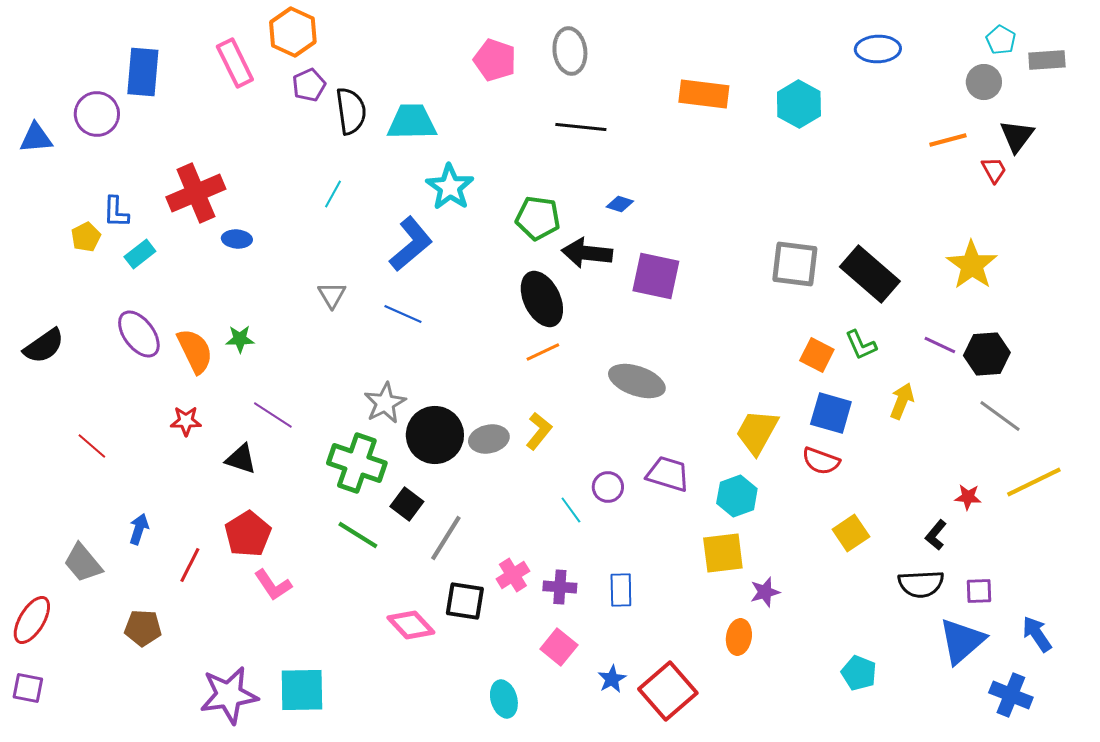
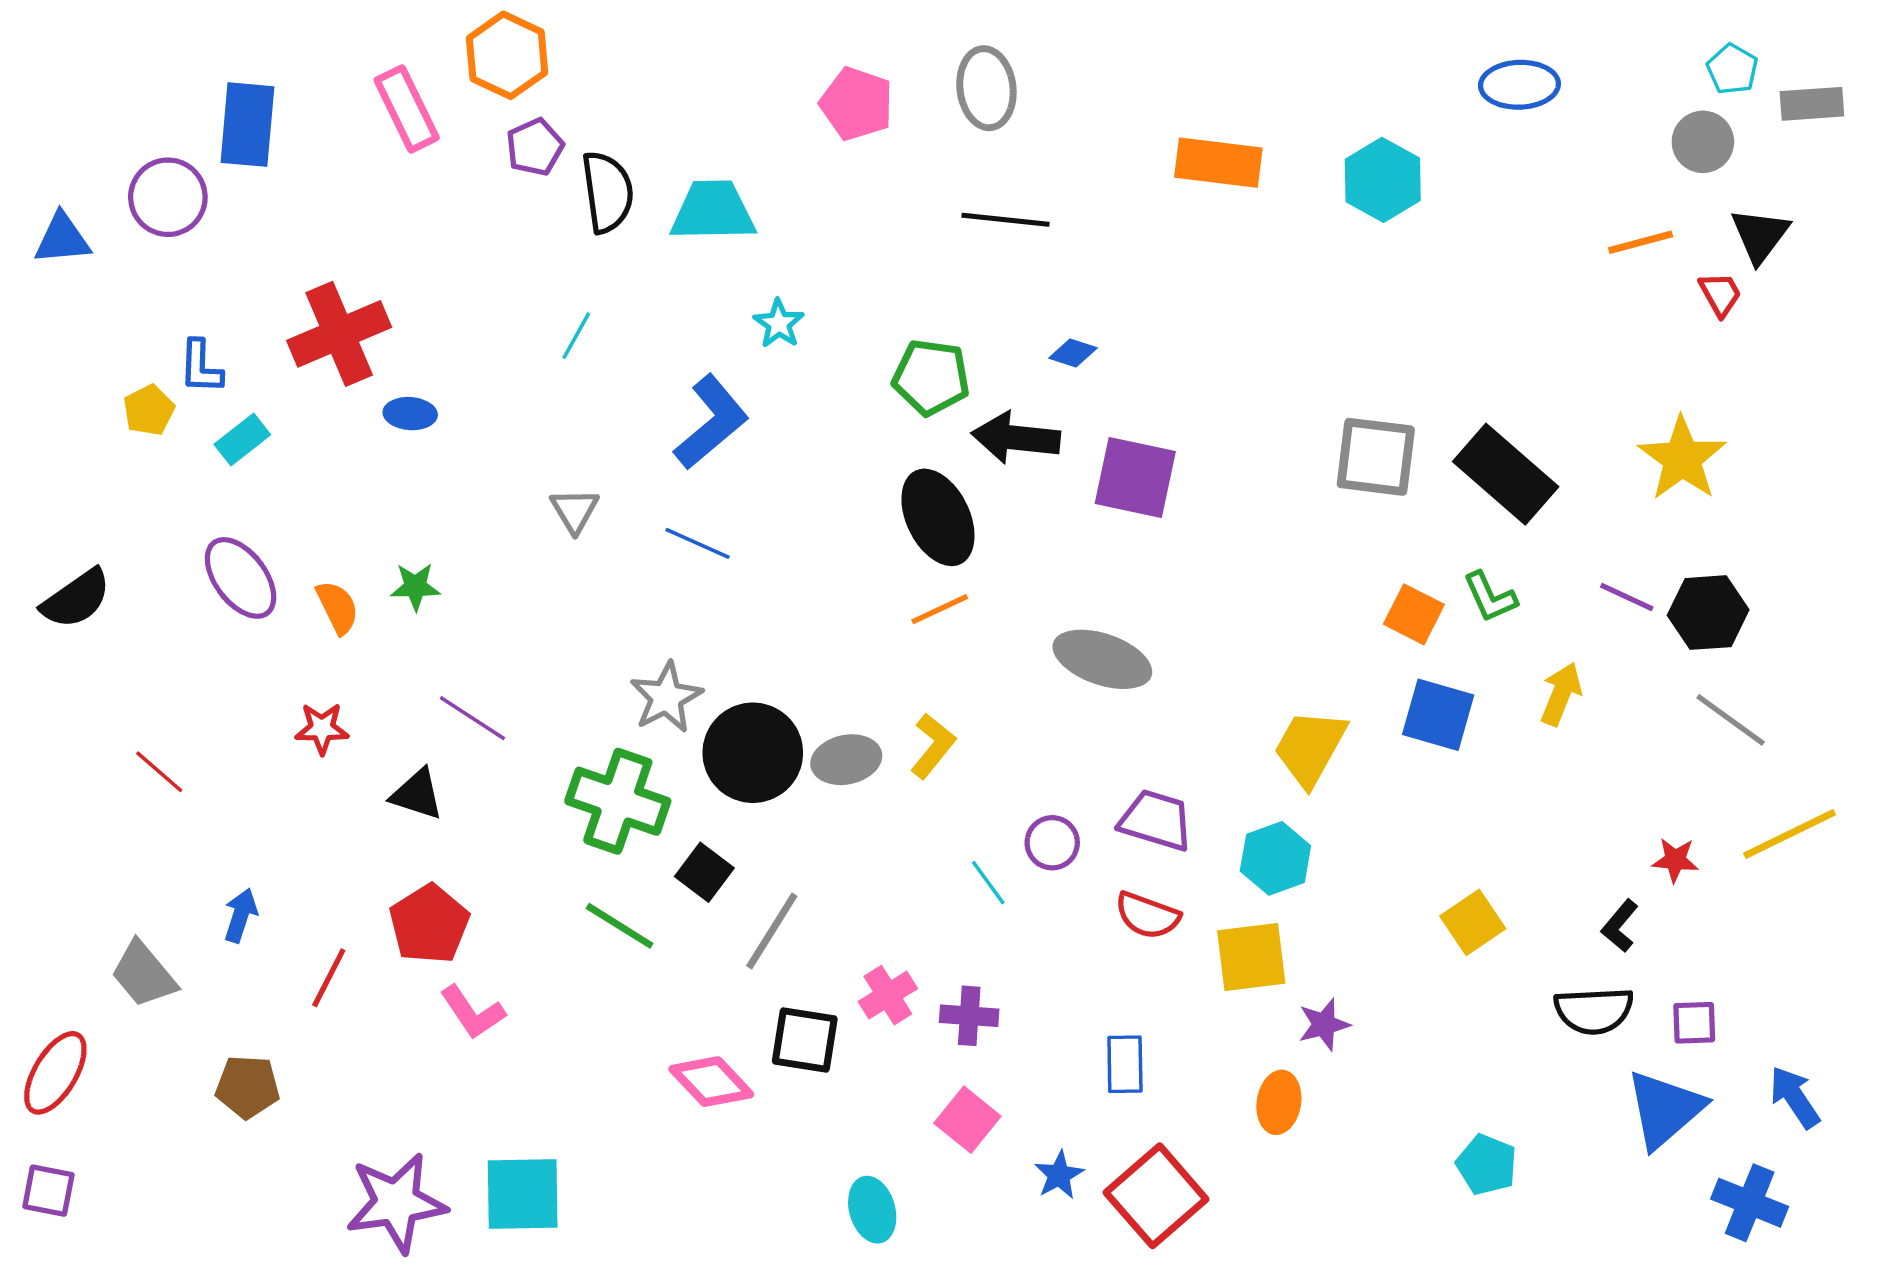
cyan star: (450, 187) -> (779, 324), size x0.6
orange semicircle: (195, 351) -> (337, 607), size x0.7
red semicircle: (821, 461) -> (1147, 915), moved
blue rectangle: (621, 590) -> (1125, 1064), moved

